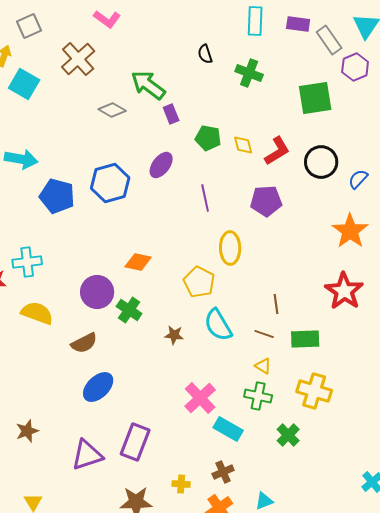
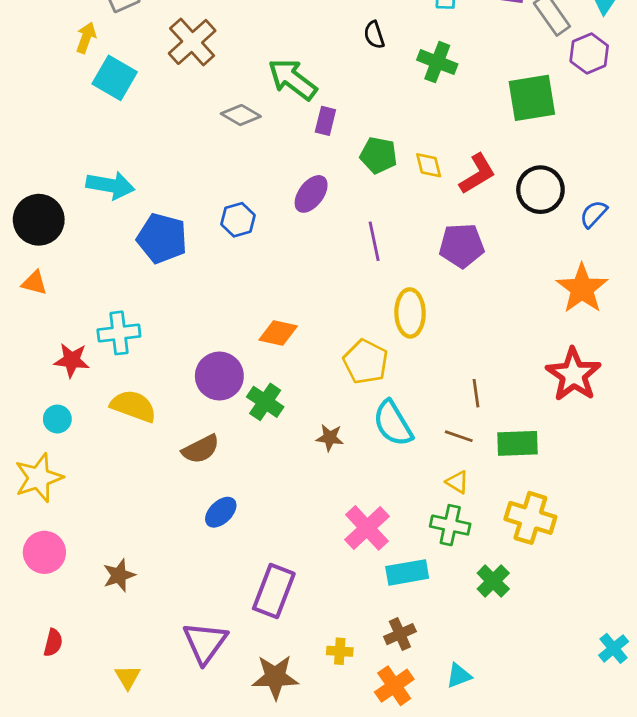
purple rectangle: (171, 114) -> (325, 121), turned 36
blue hexagon: (110, 183) -> (238, 220), size x0.6
blue ellipse: (98, 387) -> (221, 512), size x0.7
cyan rectangle: (228, 429) -> (407, 572), turned -40
purple triangle: (87, 455) -> (205, 643), moved, turned -36

